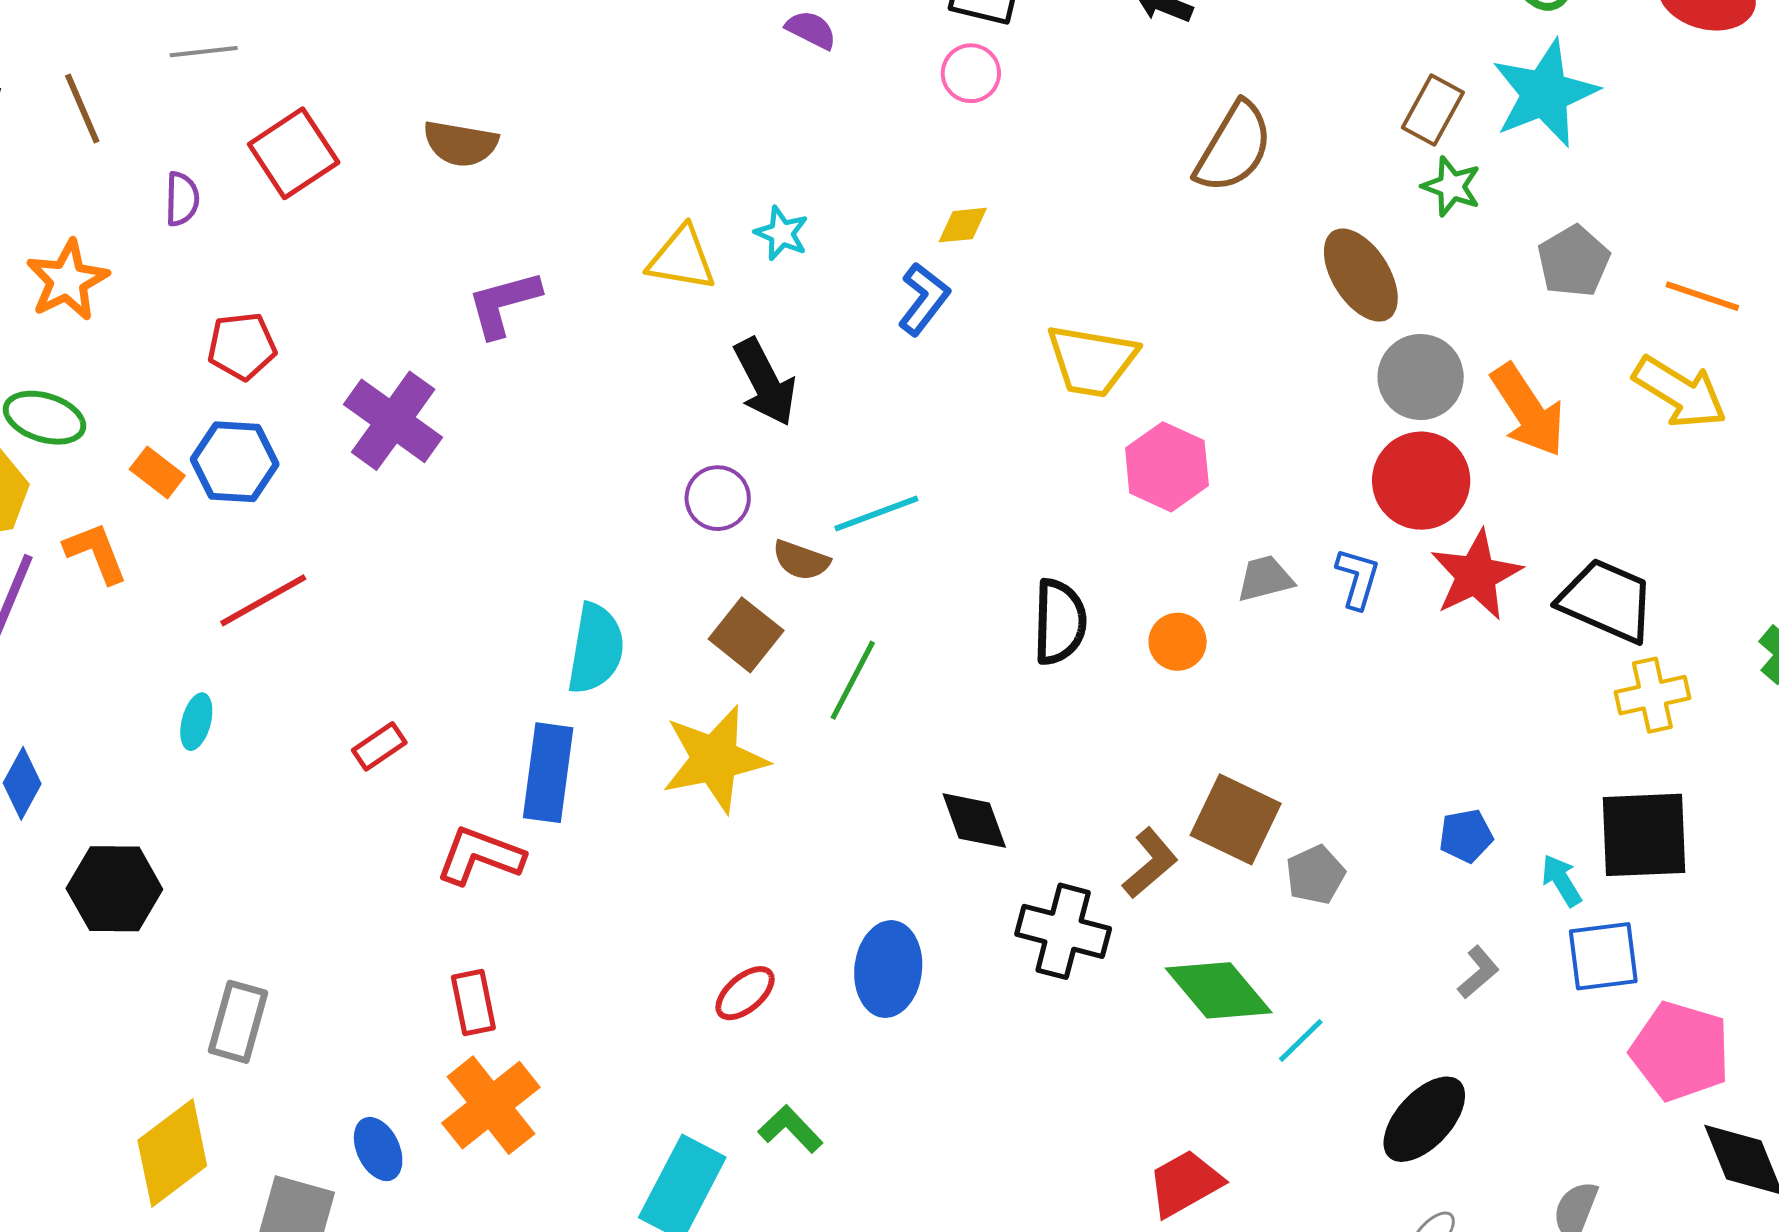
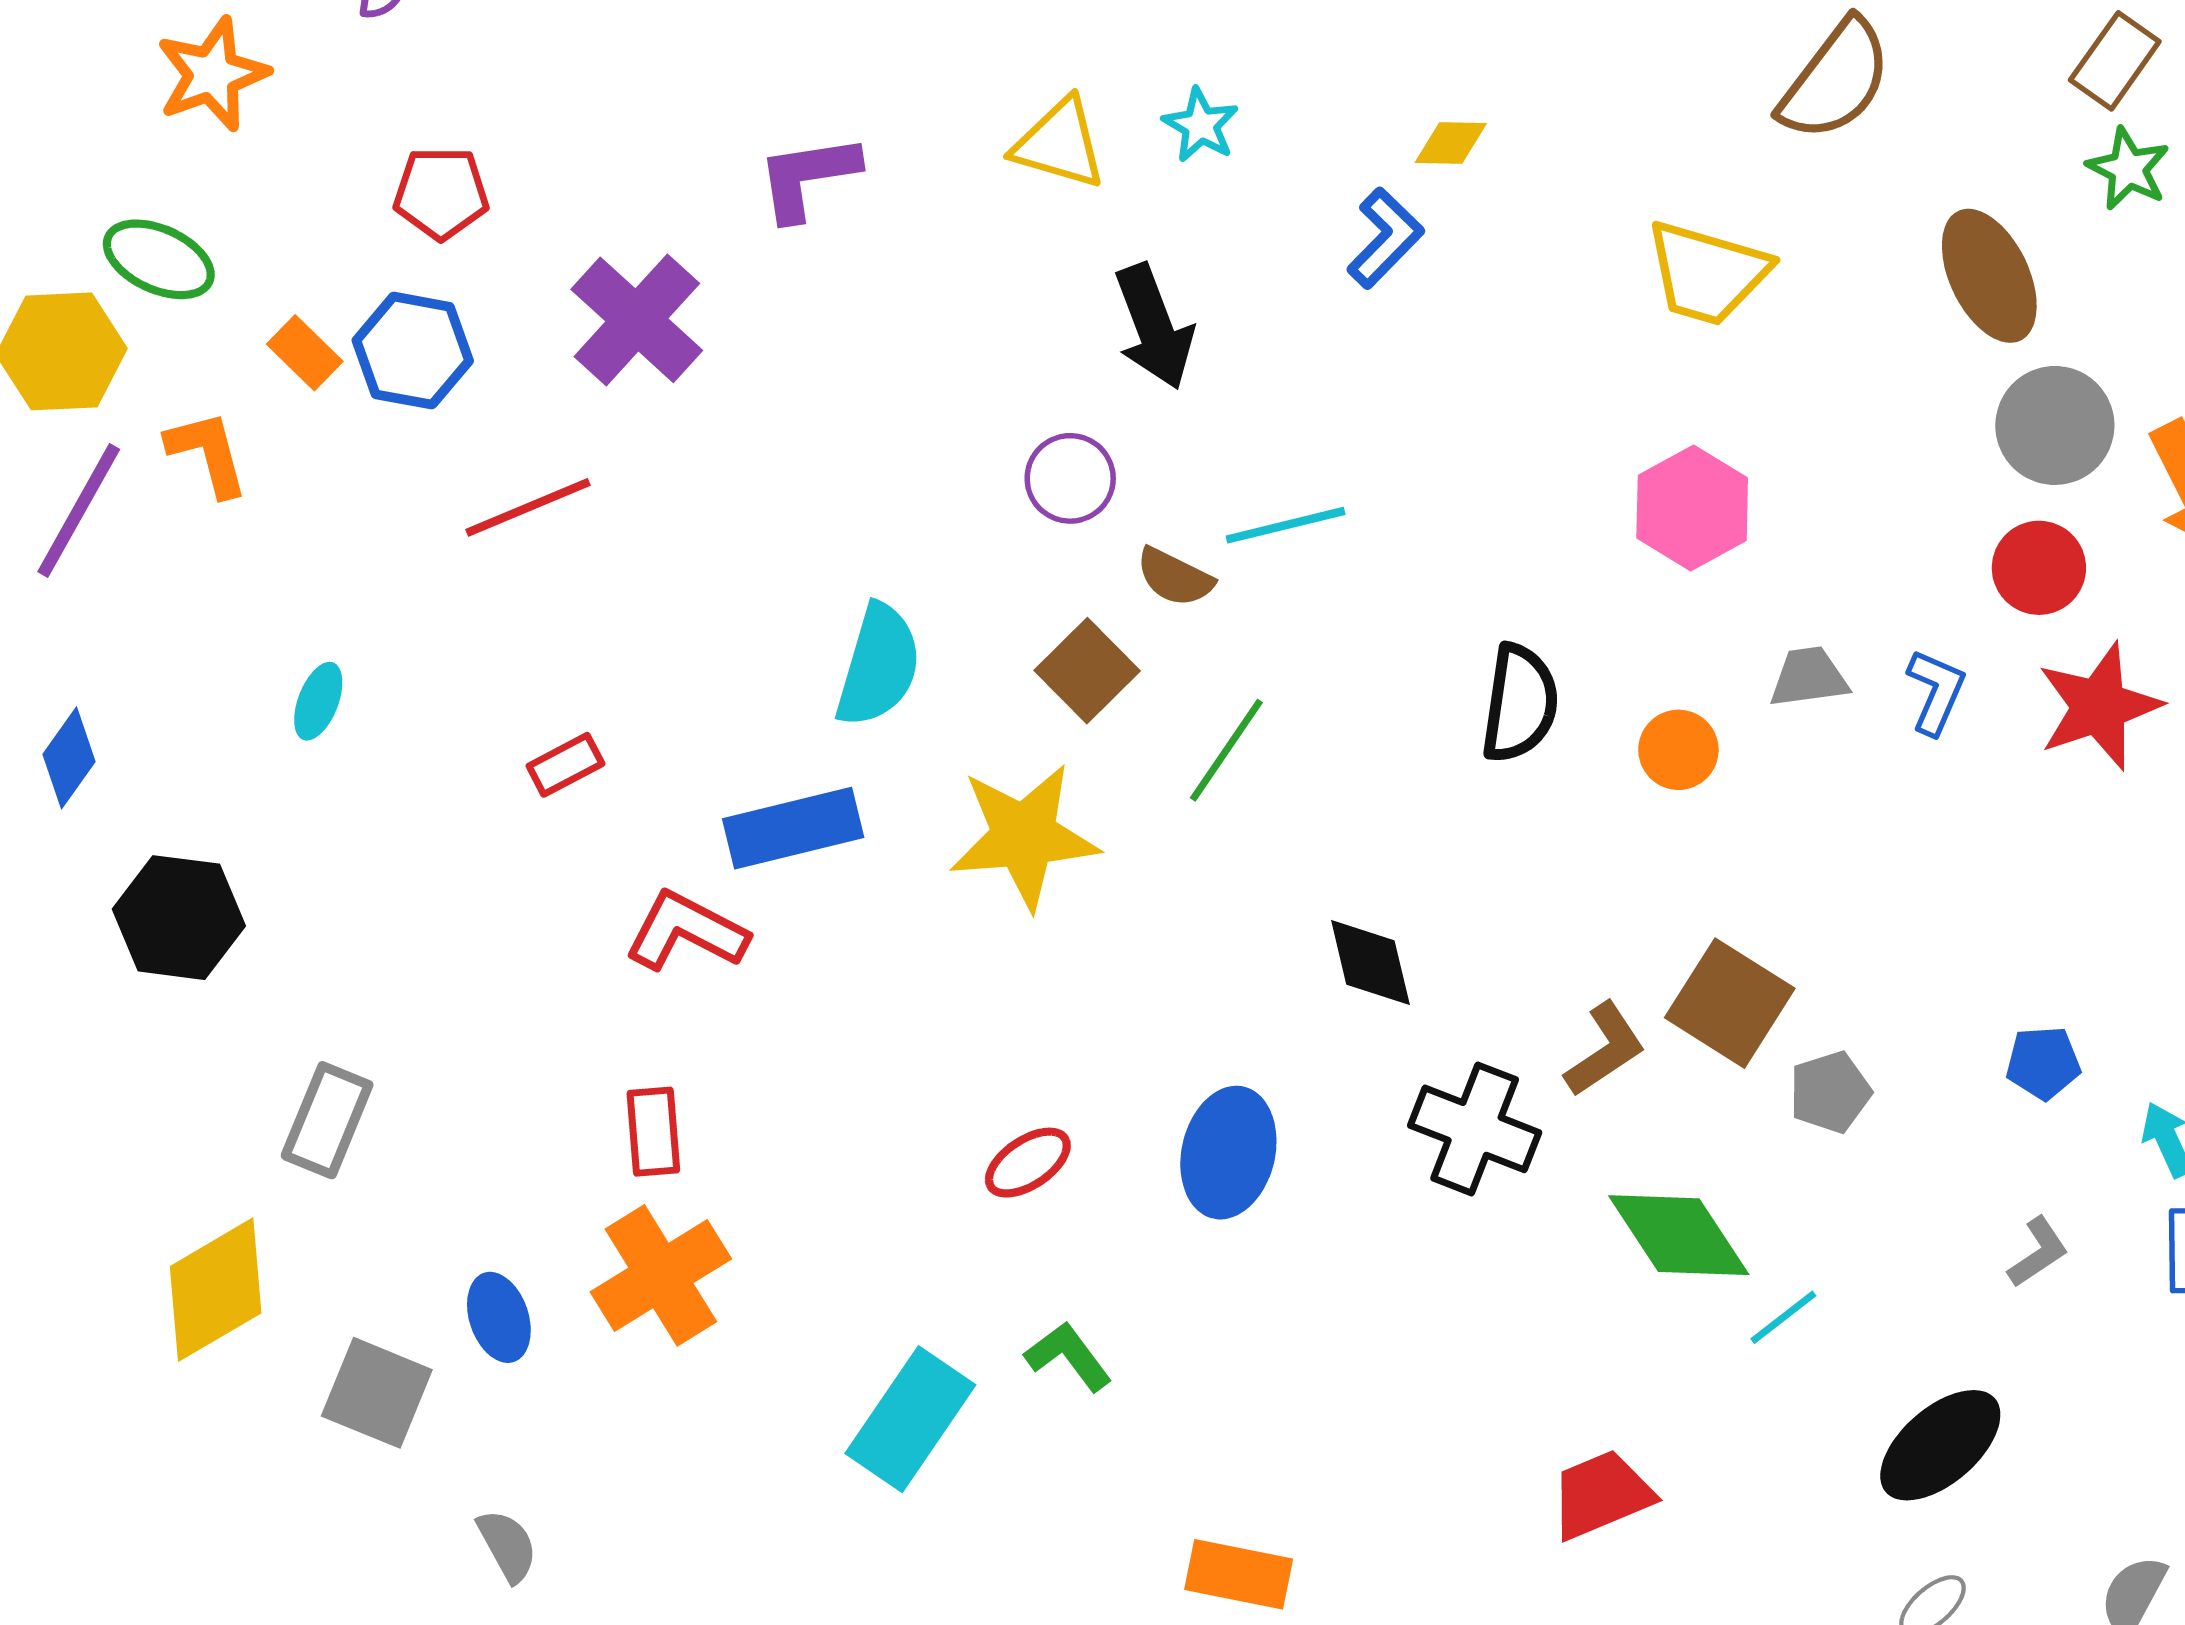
yellow trapezoid: (1092, 361) -> (1707, 273), moved
red circle: (1421, 481) -> (2039, 568), size x0.7
red line: (263, 600) -> (528, 507), moved
blue rectangle: (548, 773) -> (793, 828), turned 62

